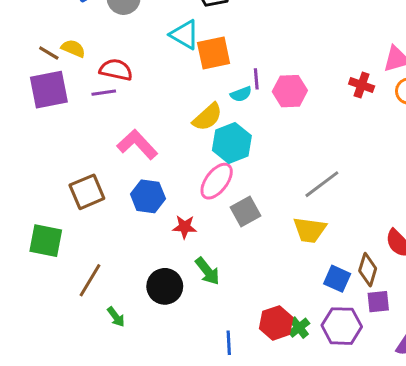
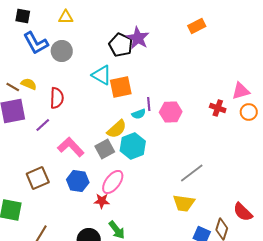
red semicircle: (116, 70) -> (57, 98), turned 80
purple line: (104, 93) -> (43, 125), moved, turned -35
pink ellipse: (217, 181) -> (113, 182), moved
gray square: (246, 212) -> (105, 149), moved

